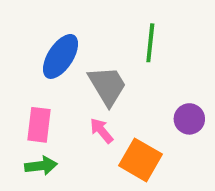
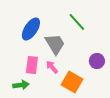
green line: (150, 43) -> (77, 22), turned -48
pink rectangle: (39, 125) -> (32, 65), moved

